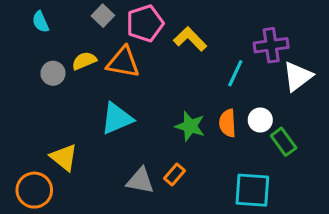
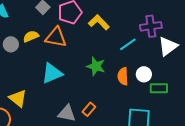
cyan line: (235, 73) -> (128, 44), turned 30
green star: (190, 126) -> (96, 66), moved
green rectangle: (284, 142) -> (159, 88), turned -54

